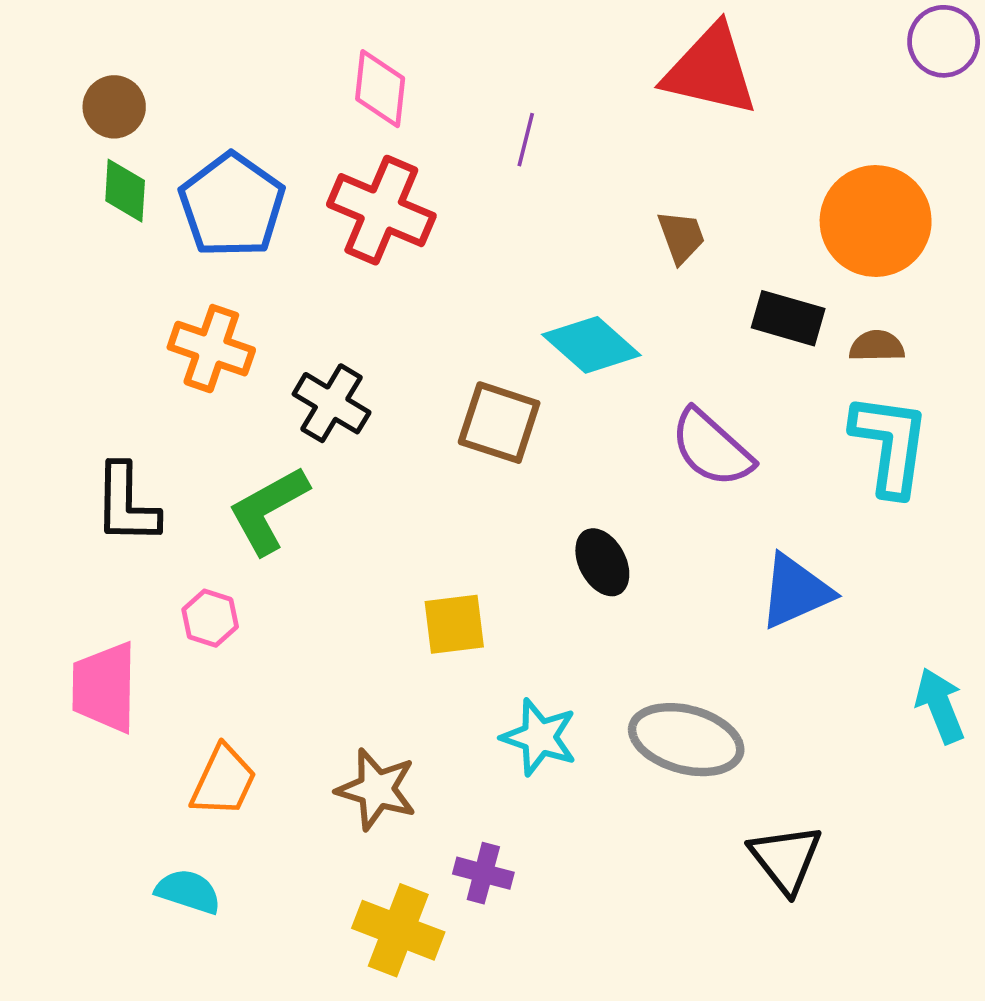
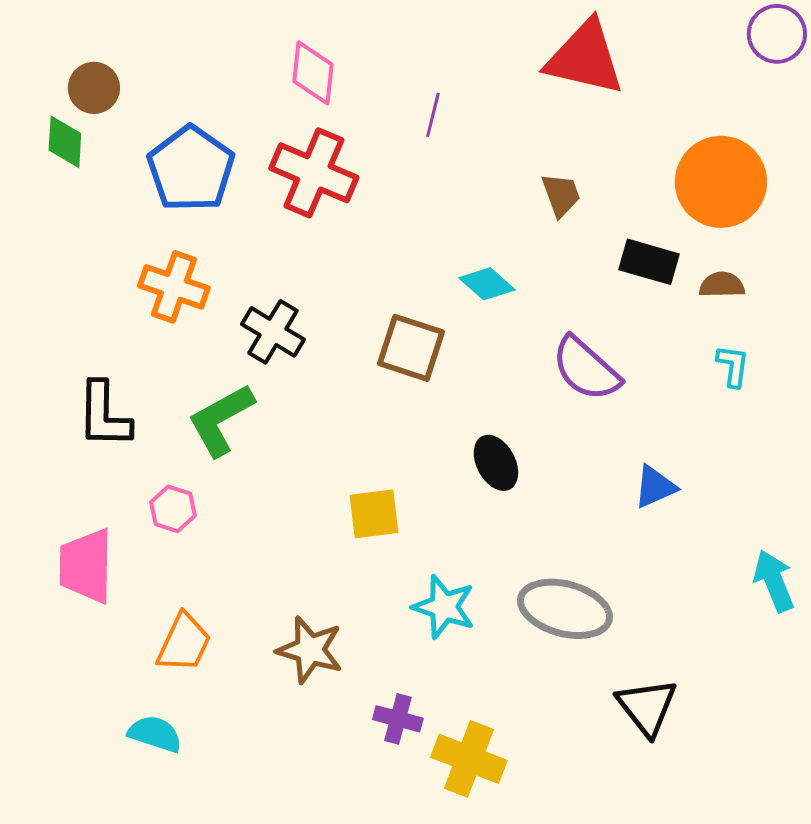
green diamond: (125, 191) -> (65, 142), moved
cyan diamond: (591, 345) -> (487, 284), size x0.7
cyan L-shape: (890, 444) -> (733, 366), size x0.5
blue triangle: (795, 591) -> (655, 487), size x0.7
yellow cross: (398, 930) -> (469, 759), moved

